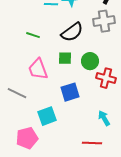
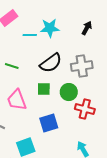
gray cross: (104, 21) -> (82, 66), moved

